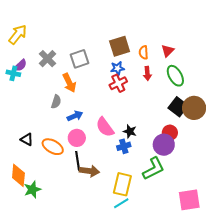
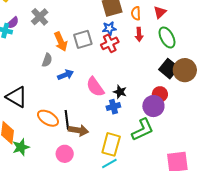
gray square: (79, 59) -> (83, 39), moved
pink circle: (77, 138) -> (65, 154), moved
black triangle: (27, 139) -> (17, 97), size x1.6
orange ellipse: (53, 147) -> (48, 118), moved

